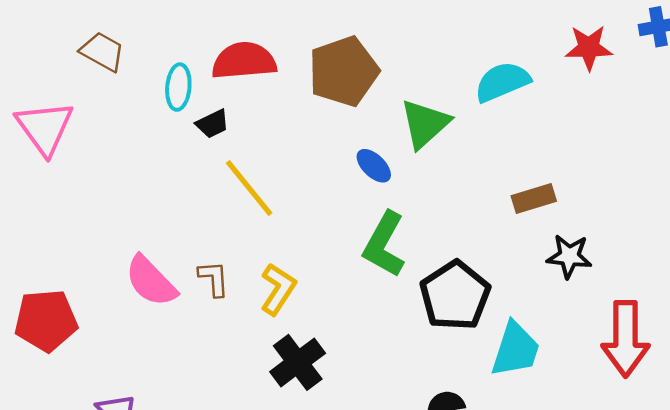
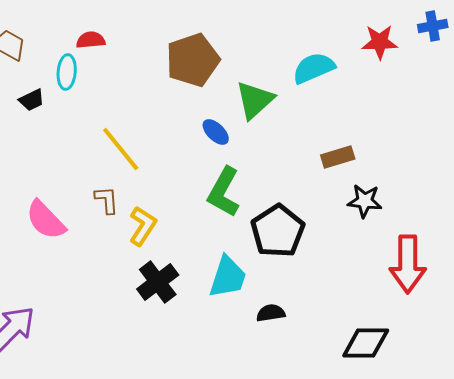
red semicircle: (244, 61) -> (91, 40), moved, size x0.6
black trapezoid: (212, 124) -> (32, 100), moved
brown L-shape: (214, 279) -> (107, 200), moved
cyan trapezoid: (515, 349) -> (228, 277), moved

